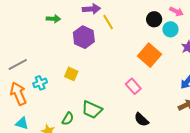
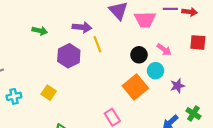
pink arrow: (176, 11) -> (164, 50), moved
black circle: (154, 19) -> (139, 55), moved
cyan circle: (170, 29) -> (156, 71), moved

